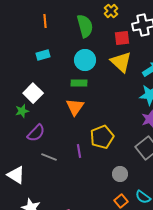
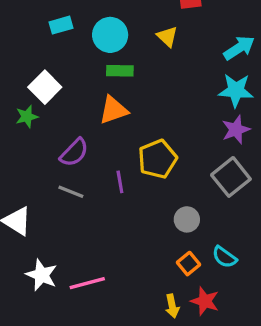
cyan circle: (85, 60) -> (110, 35), moved
yellow triangle: (121, 62) -> (167, 37), moved, size x0.6
orange triangle: (75, 107) -> (113, 110), turned 36
purple semicircle: (36, 133) -> (74, 152), moved

